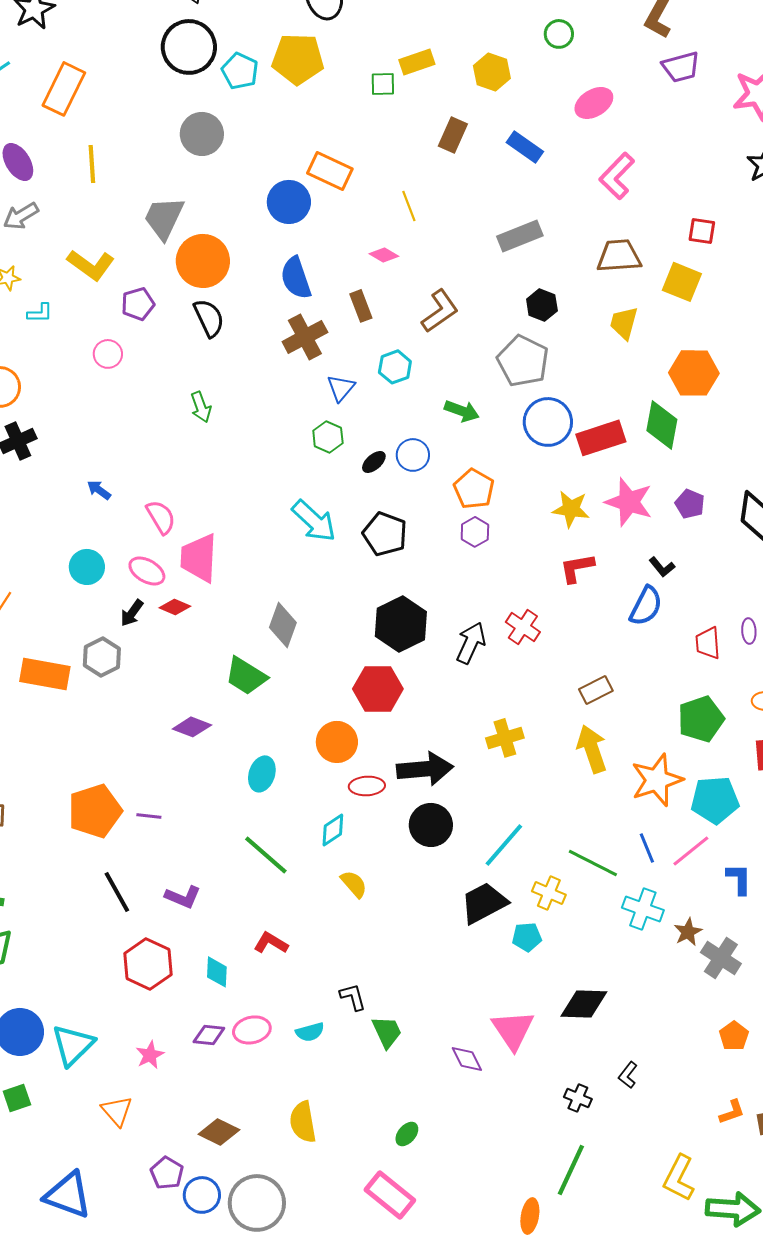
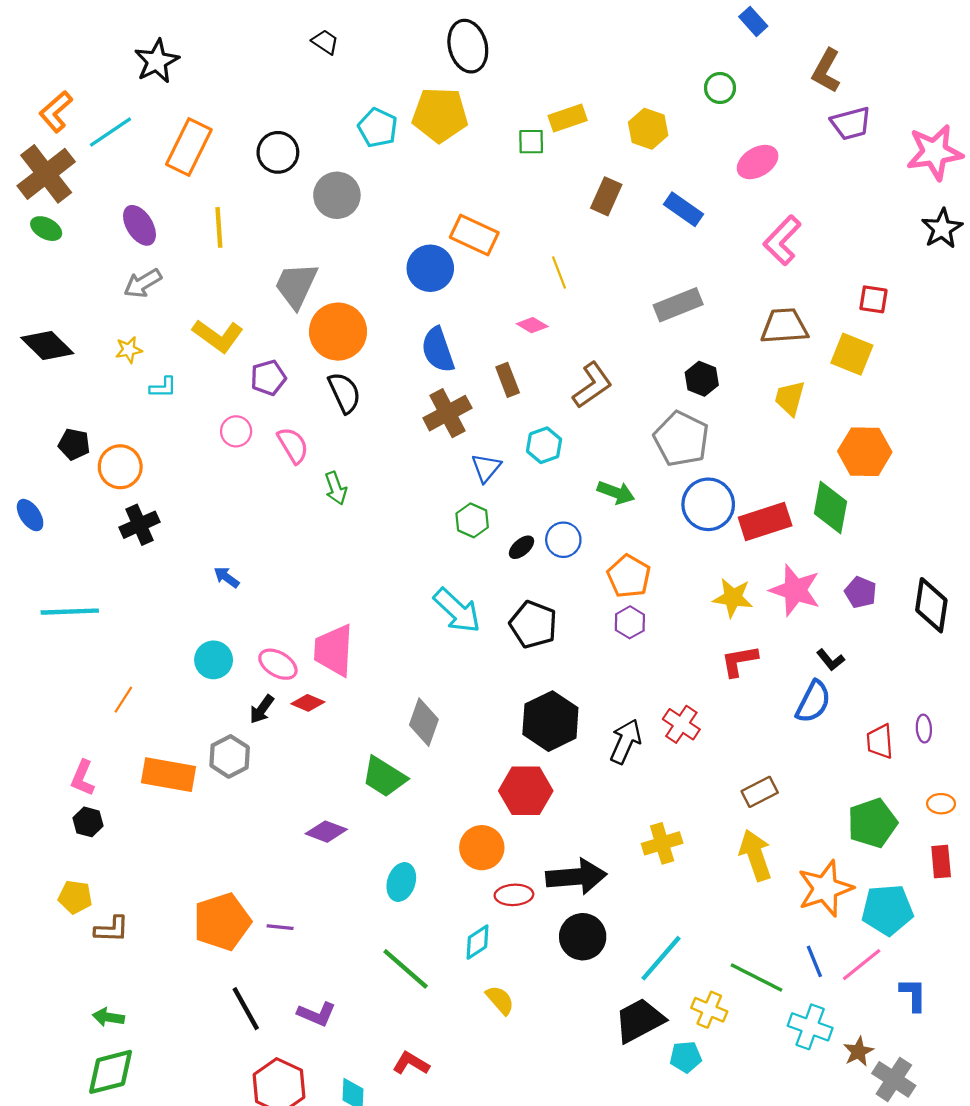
black circle: (189, 47) -> (278, 152), moved, size x0.7
pink semicircle: (161, 517) -> (293, 445), moved

